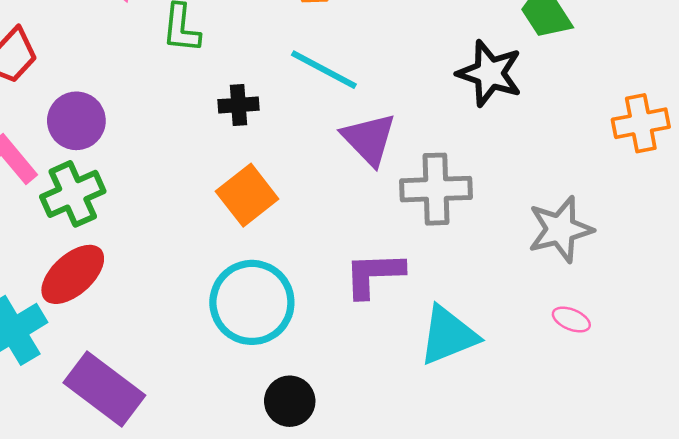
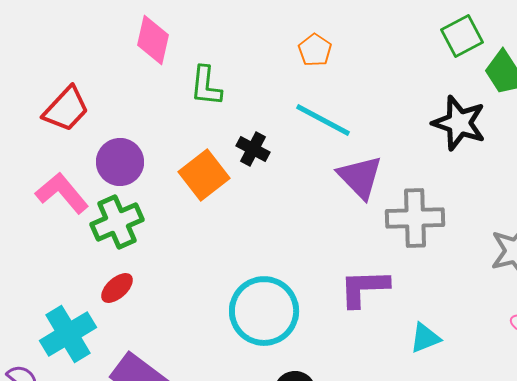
black cross: (239, 105) -> (253, 149), turned 32
orange square: (247, 195) -> (204, 175), moved
red ellipse: (73, 274) -> (117, 288), size x0.6
cyan triangle: (448, 335) -> (425, 338), size x0.6

